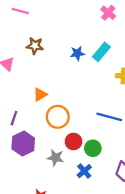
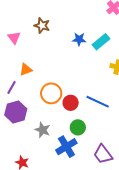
orange triangle: (40, 95) -> (26, 70), moved
red circle: (73, 142) -> (71, 103), moved
blue cross: (84, 171) -> (66, 147), size x1.5

